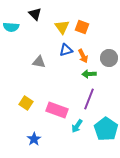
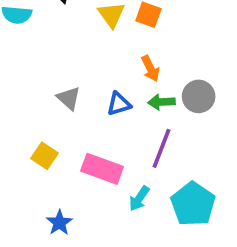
blue triangle: (66, 50) -> (119, 104), moved
gray circle: (109, 58) -> (199, 96), moved
gray triangle: (39, 62) -> (69, 98), moved, turned 32

